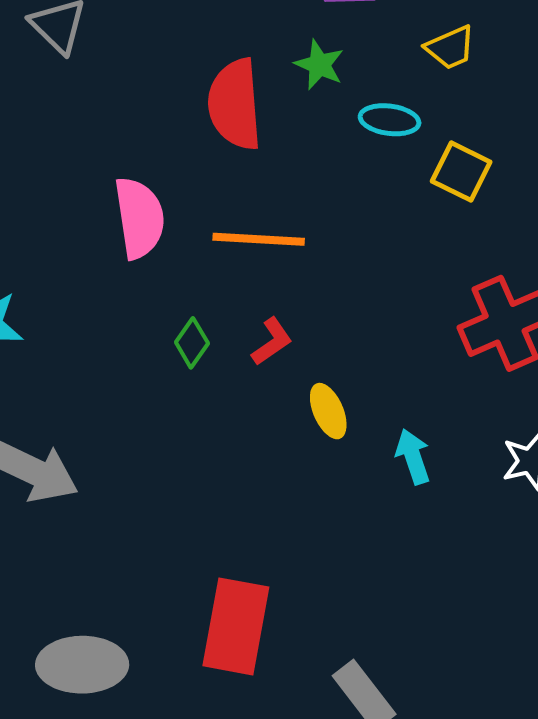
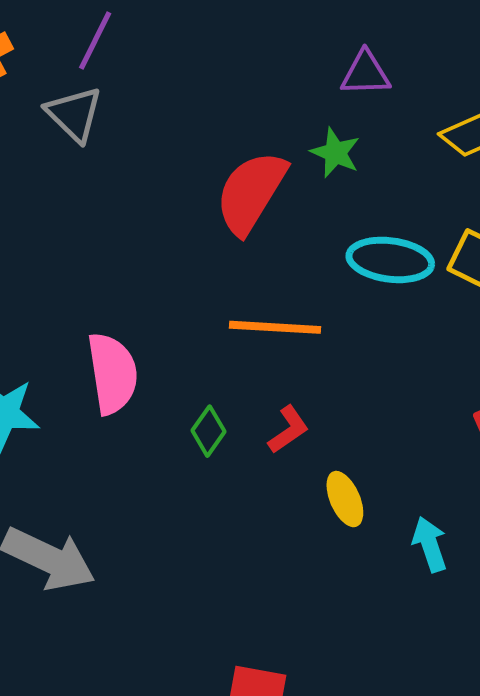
red semicircle: (235, 104) -> (251, 192), turned 36
cyan ellipse: (390, 120) -> (390, 260), moved, size x1.4
pink semicircle: (139, 218) -> (112, 373), moved

